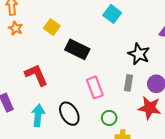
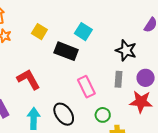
cyan square: (112, 14) -> (83, 32), moved

